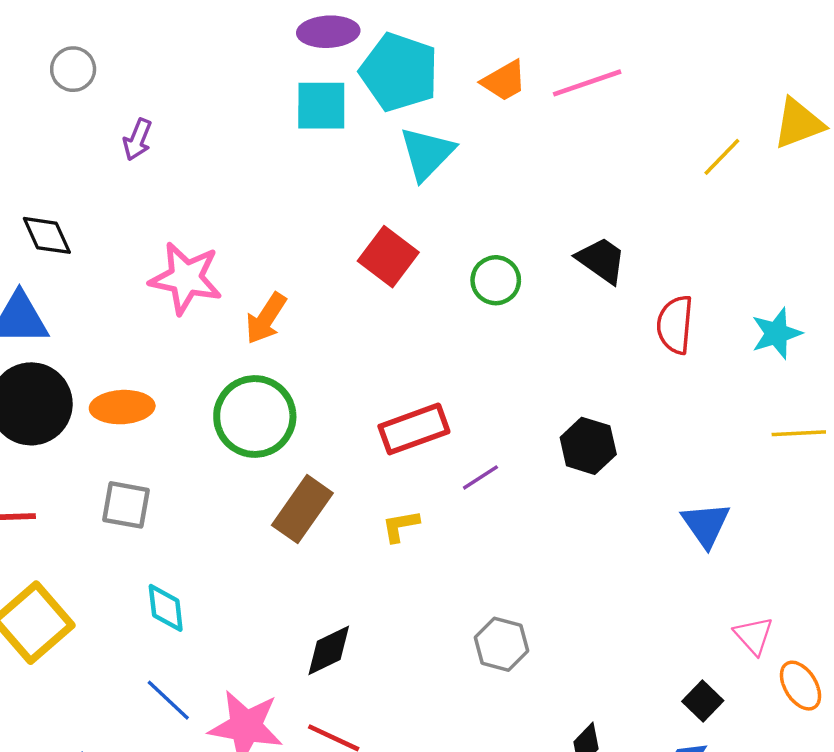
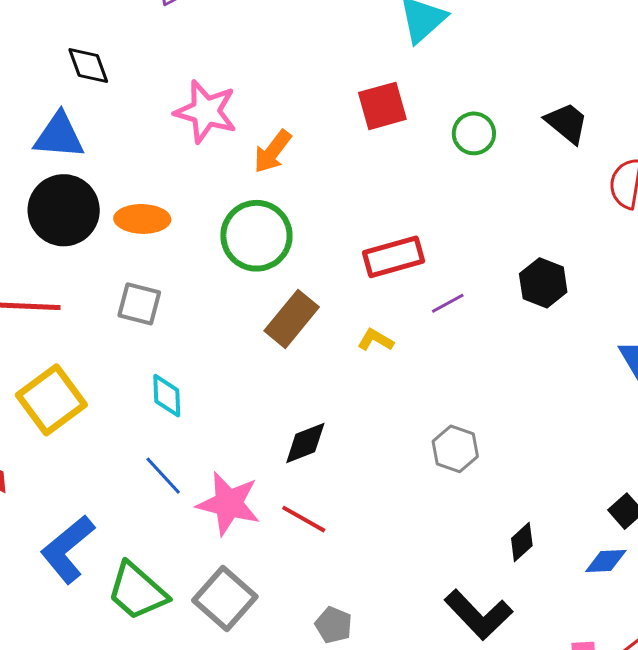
red square: (388, 257) -> (382, 106), turned 33
yellow L-shape: (401, 526) -> (376, 340), turned 36

